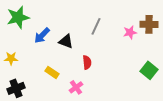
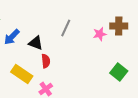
red semicircle: (87, 62) -> (46, 61), moved
yellow rectangle: (52, 72) -> (22, 74), size x1.5

